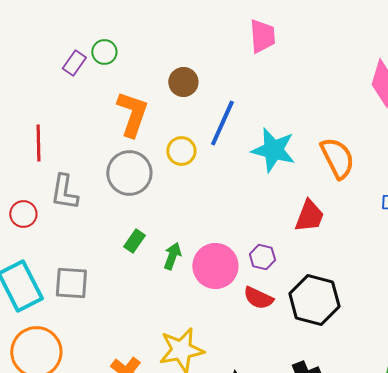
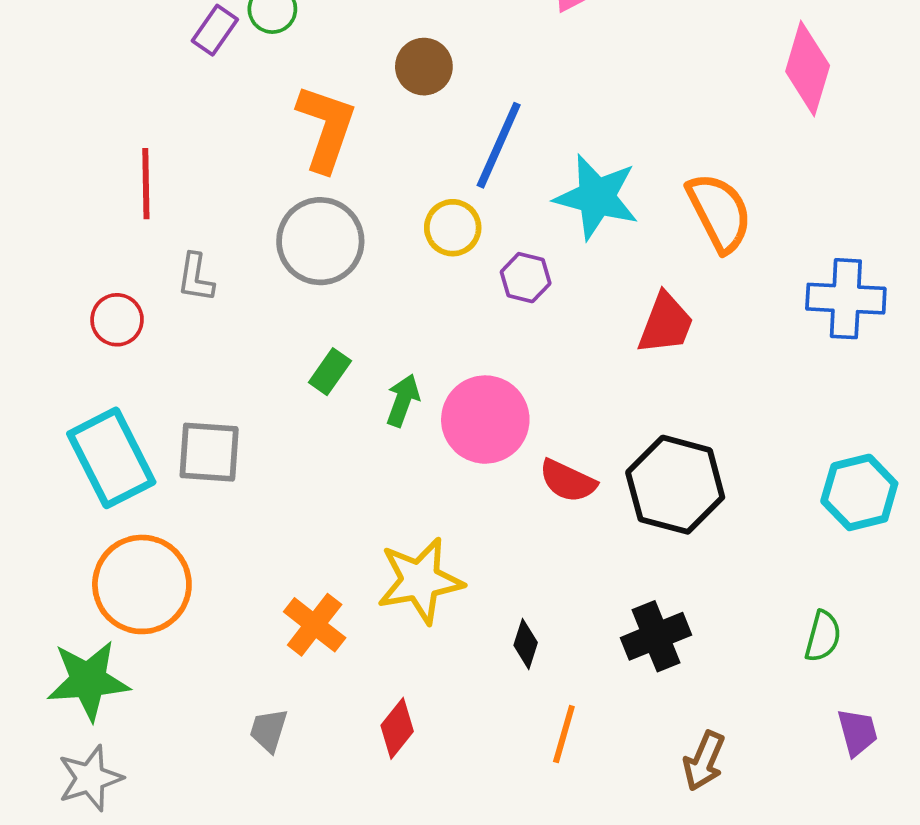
yellow circle: (181, 151) -> (453, 228), moved
gray L-shape: (64, 192) -> (196, 278), size x0.7
purple hexagon: (262, 257) -> (526, 278), moved

